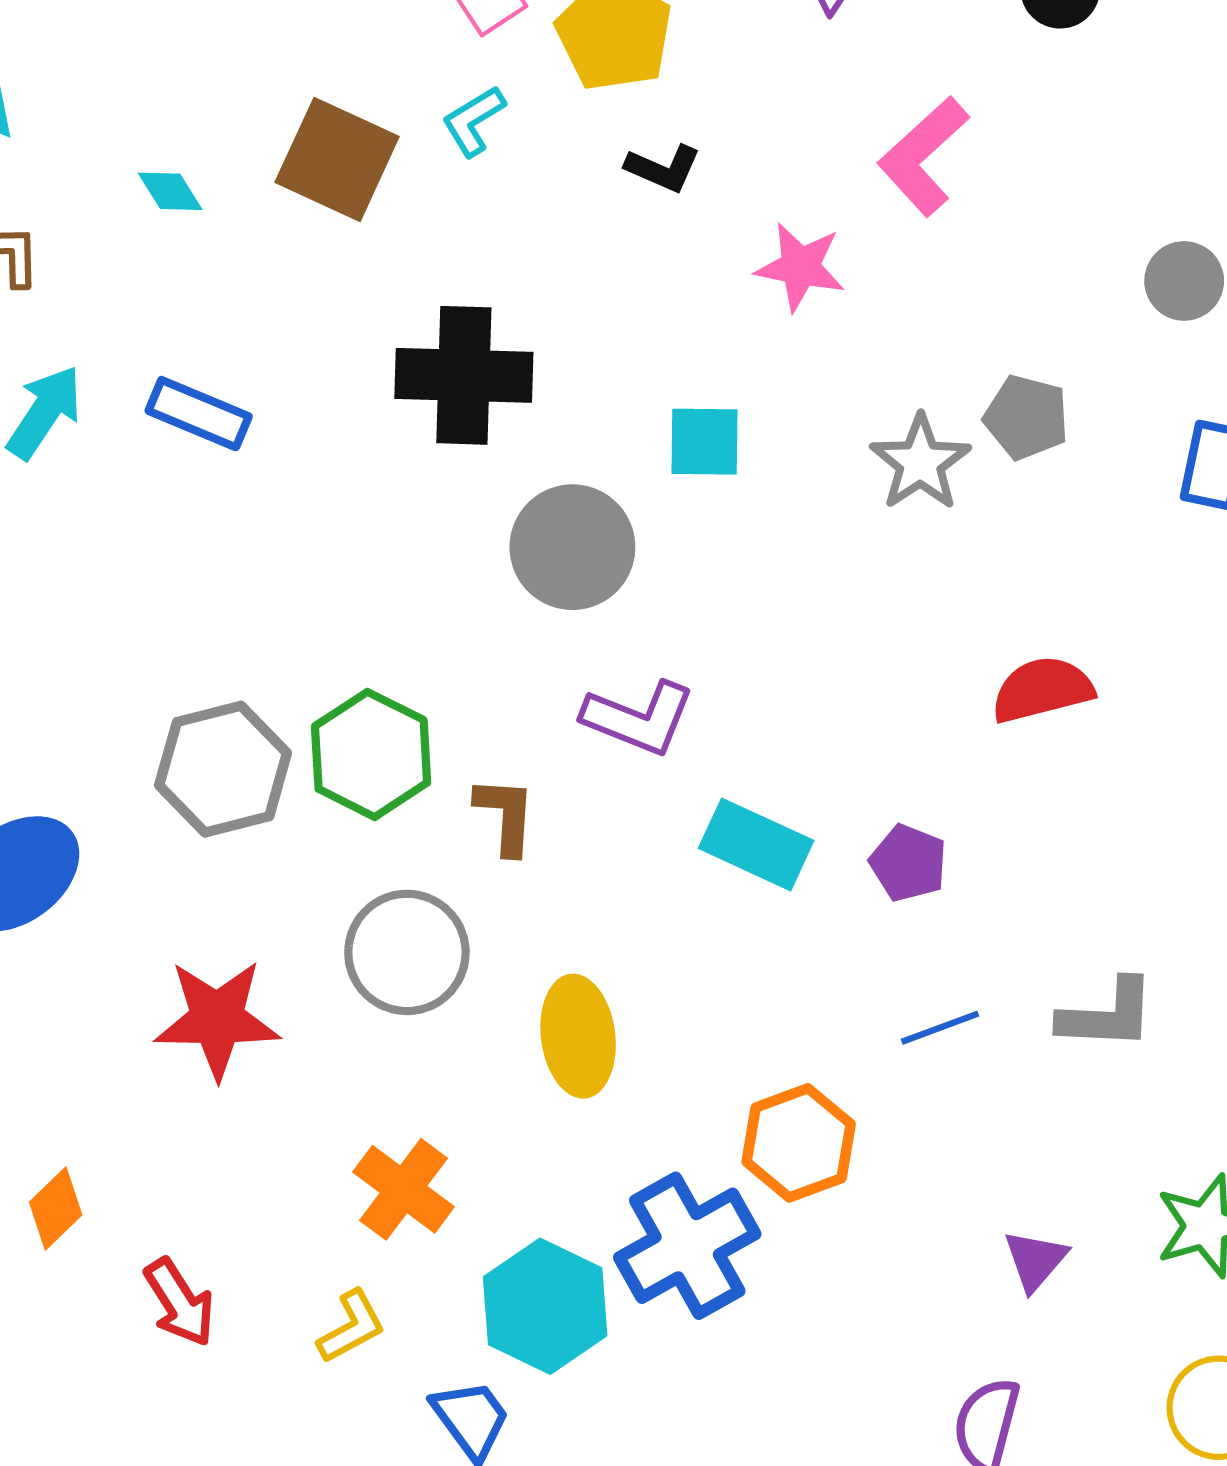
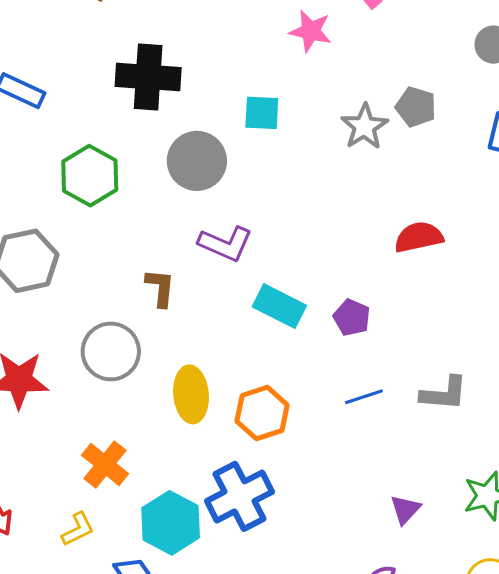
green hexagon: (371, 754) -> (90, 176), moved
orange hexagon: (799, 1143) -> (262, 413), moved

